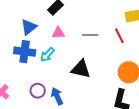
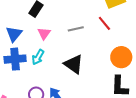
pink triangle: (58, 33) -> (44, 34), turned -40
black triangle: (81, 69) -> (74, 64), turned 35

